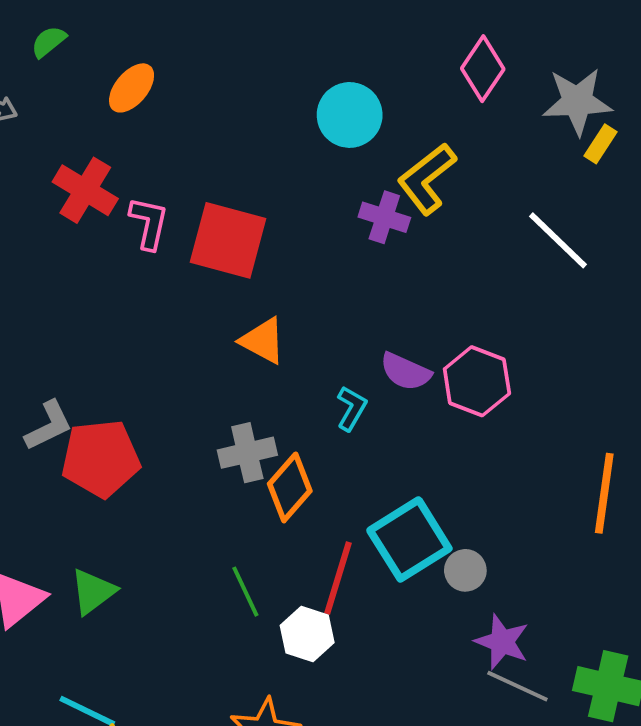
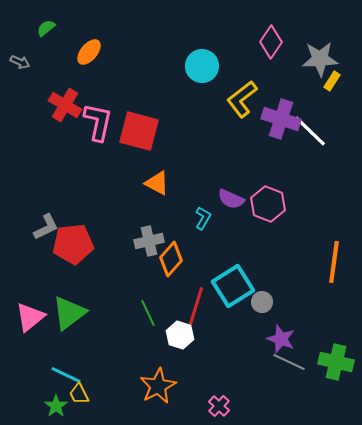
purple cross: (384, 217) -> (281, 119), moved, size x1.5
pink L-shape: (149, 223) -> (98, 122), size x1.4
green triangle: (93, 592) -> (69, 313), size x1.4

